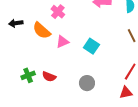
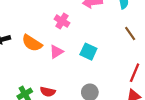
pink cross: (58, 12) -> (62, 21), moved

